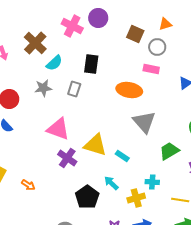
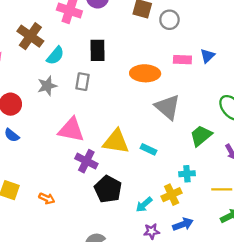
pink rectangle: (151, 69) -> (182, 60), moved
cyan arrow: (111, 183) -> (144, 205), moved, turned -77
black pentagon: (87, 197) -> (108, 189), moved

